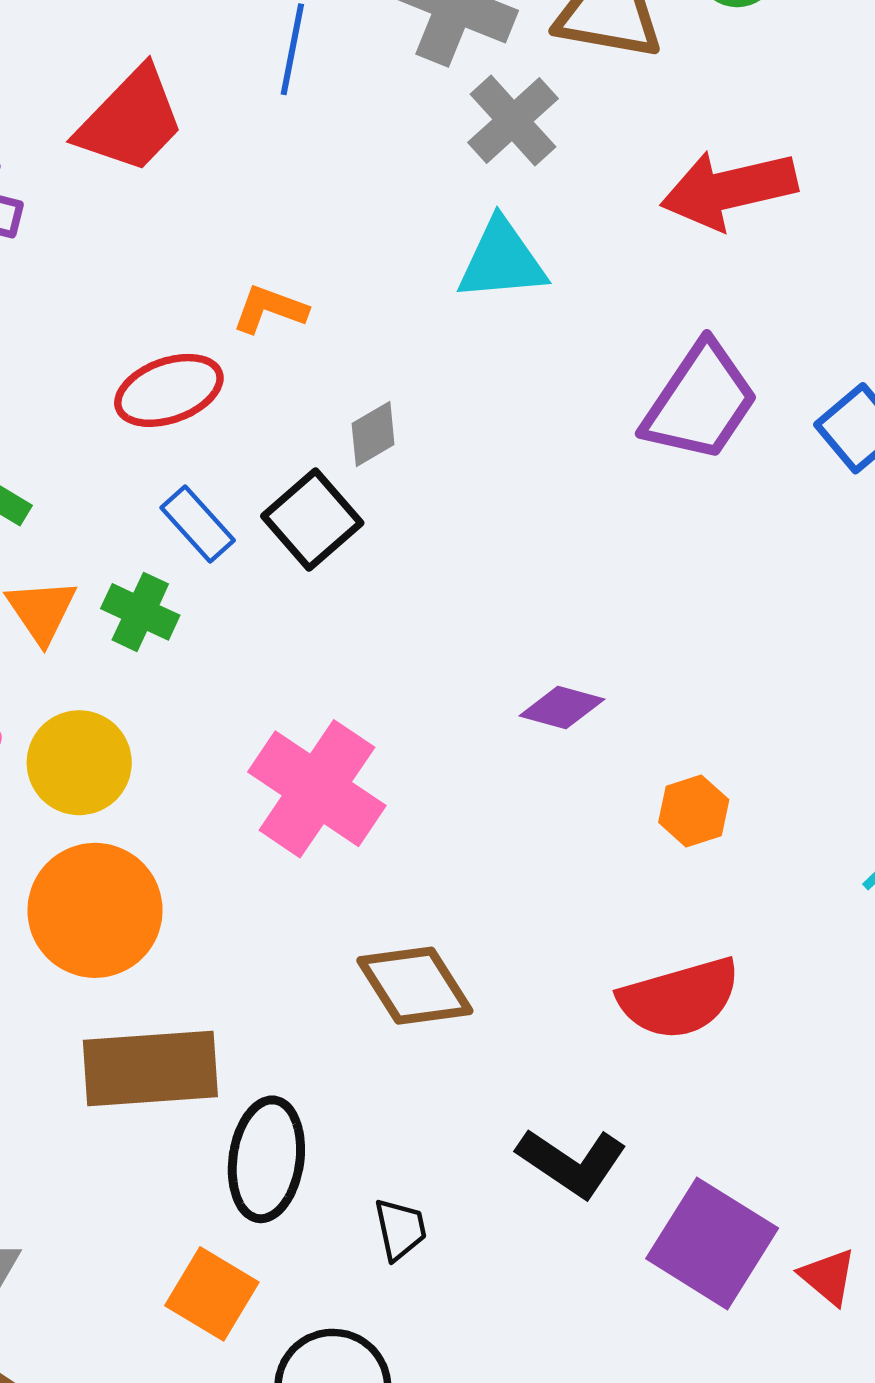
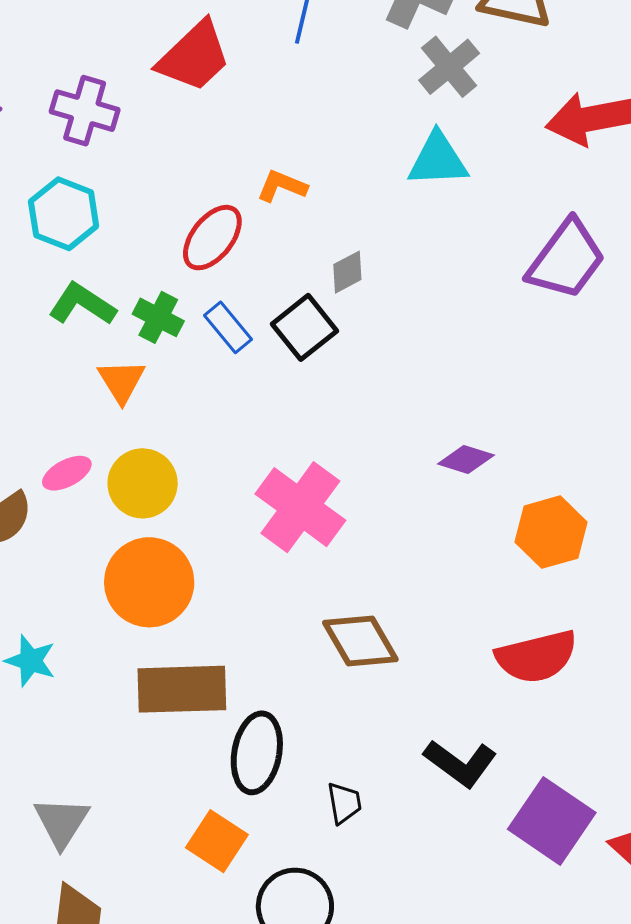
red ellipse: (169, 390) -> (212, 238), turned -34
green cross: (140, 612) -> (158, 317), moved
orange hexagon: (694, 811) -> (551, 532), size x1.5

